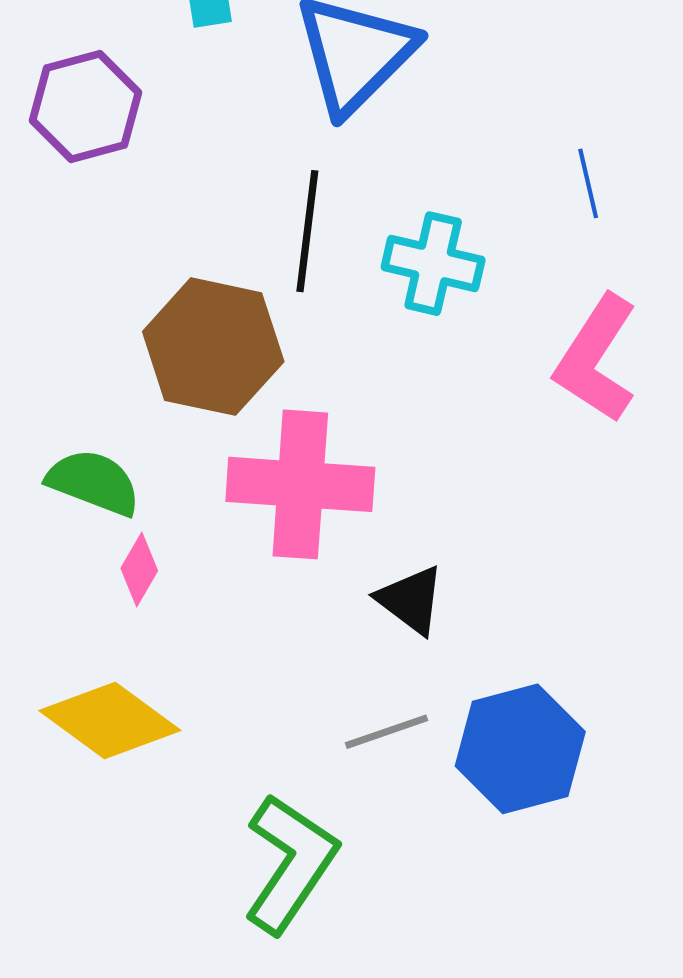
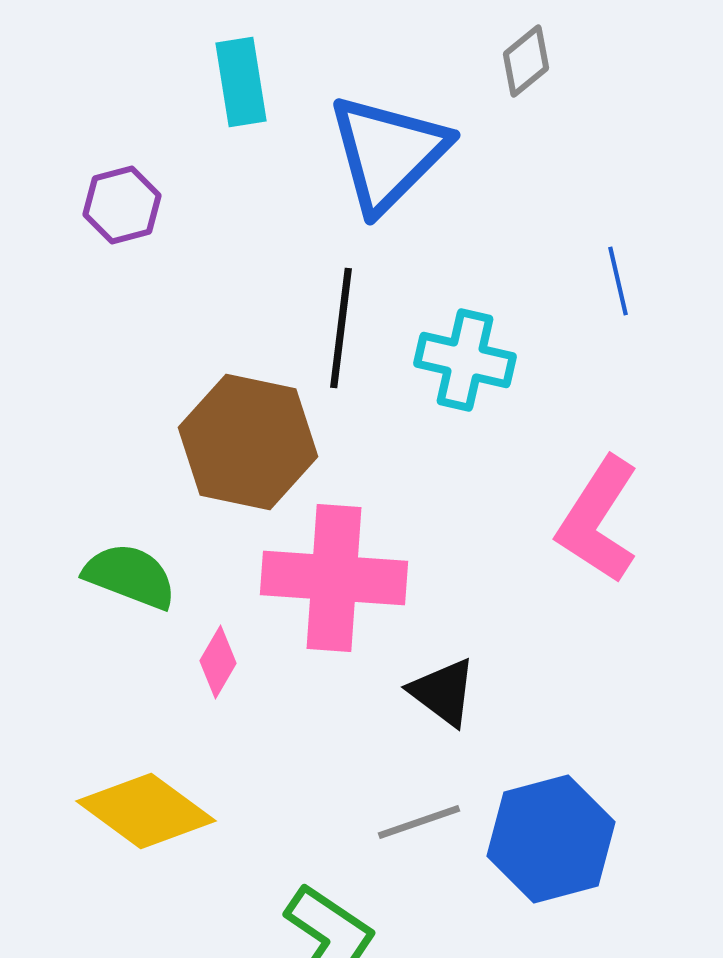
purple hexagon: (85, 106) -> (122, 205), size x0.7
pink L-shape: (596, 359) -> (598, 520), moved
pink diamond: (139, 570) -> (218, 662), moved

